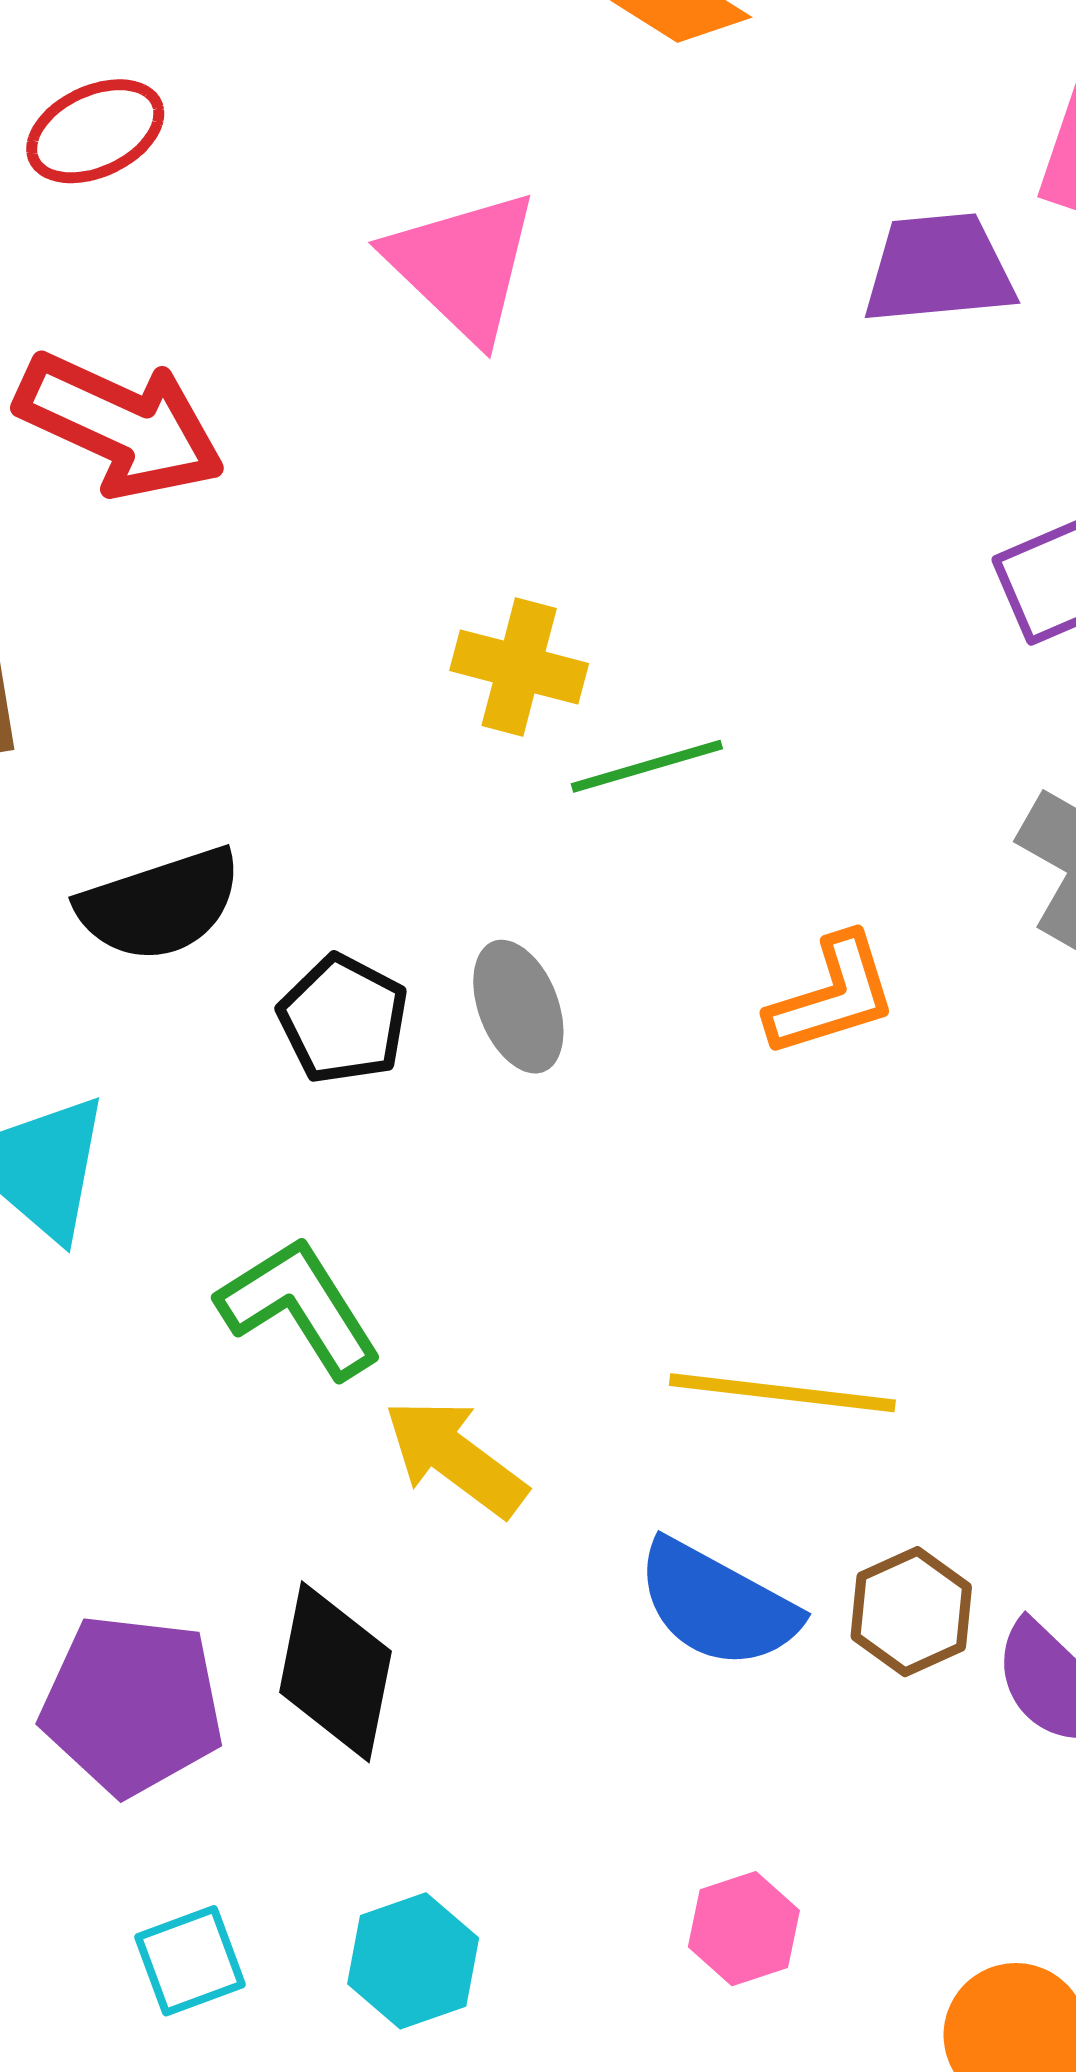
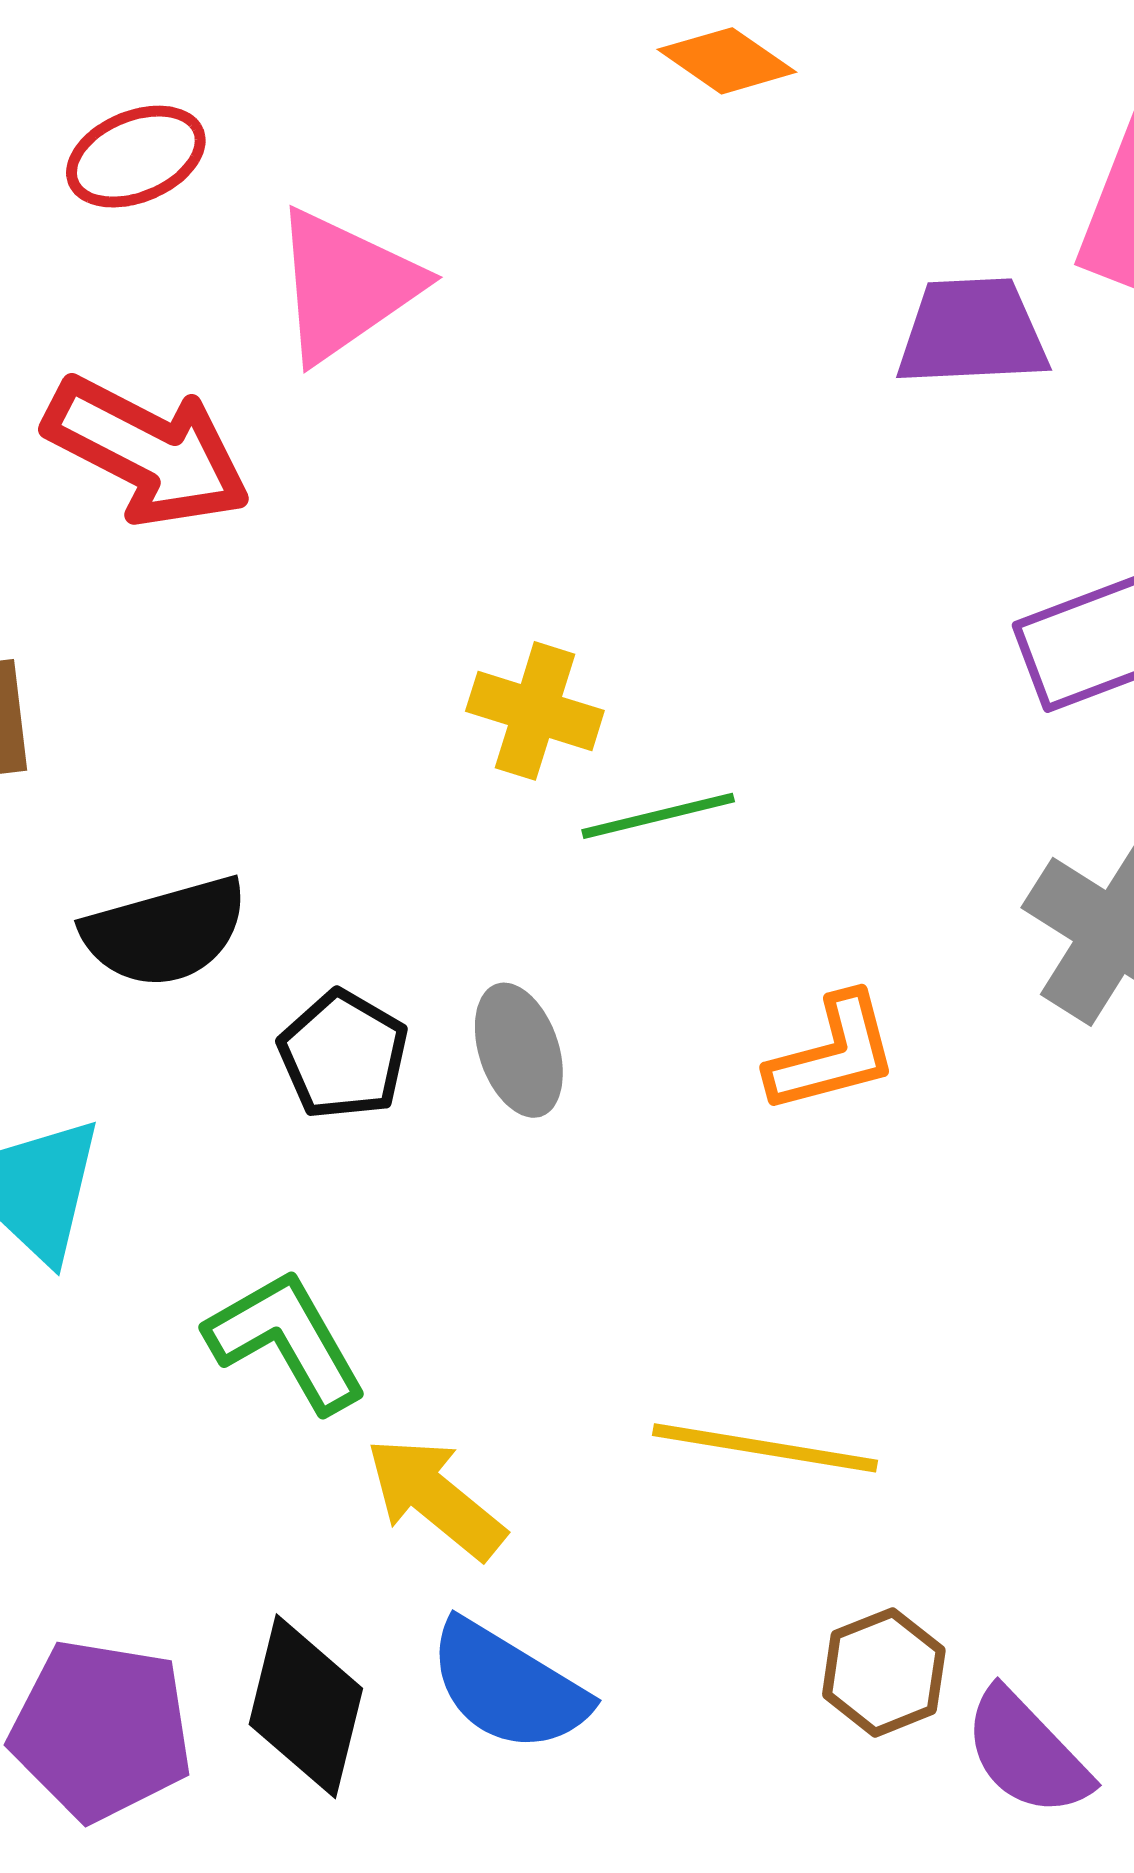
pink triangle: (463, 265) -> (345, 285), moved, turned 39
blue semicircle: (717, 1604) -> (508, 1686), moved

